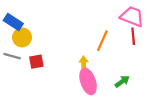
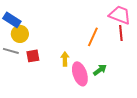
yellow arrow: (84, 64) -> (65, 59), moved
green arrow: (122, 81) -> (100, 70), moved

